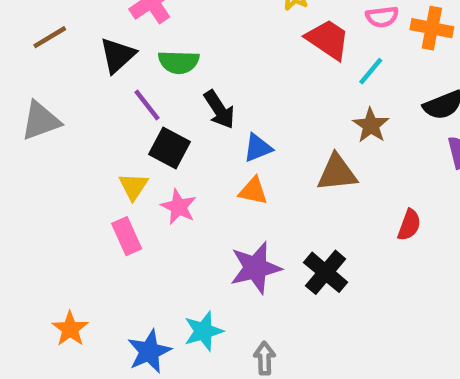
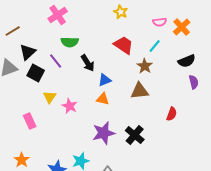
orange cross: (432, 28) -> (182, 27), turned 36
red trapezoid: (328, 39) -> (124, 45), moved
black triangle: (118, 55) -> (28, 52), moved
brown star: (371, 125) -> (145, 66), moved
black square: (170, 148) -> (36, 73), moved
pink rectangle: (127, 236) -> (30, 121), moved

